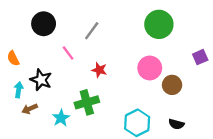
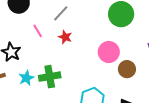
red star: (99, 70) -> (65, 37), moved
cyan star: (61, 118) -> (26, 78), moved

